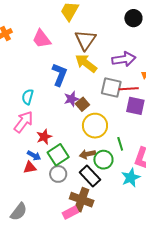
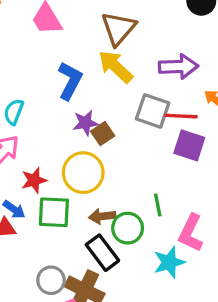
yellow circle: (95, 126) -> (83, 173), moved
green square: (58, 155) -> (54, 212), turned 30
gray circle: (58, 174) -> (51, 280), moved

